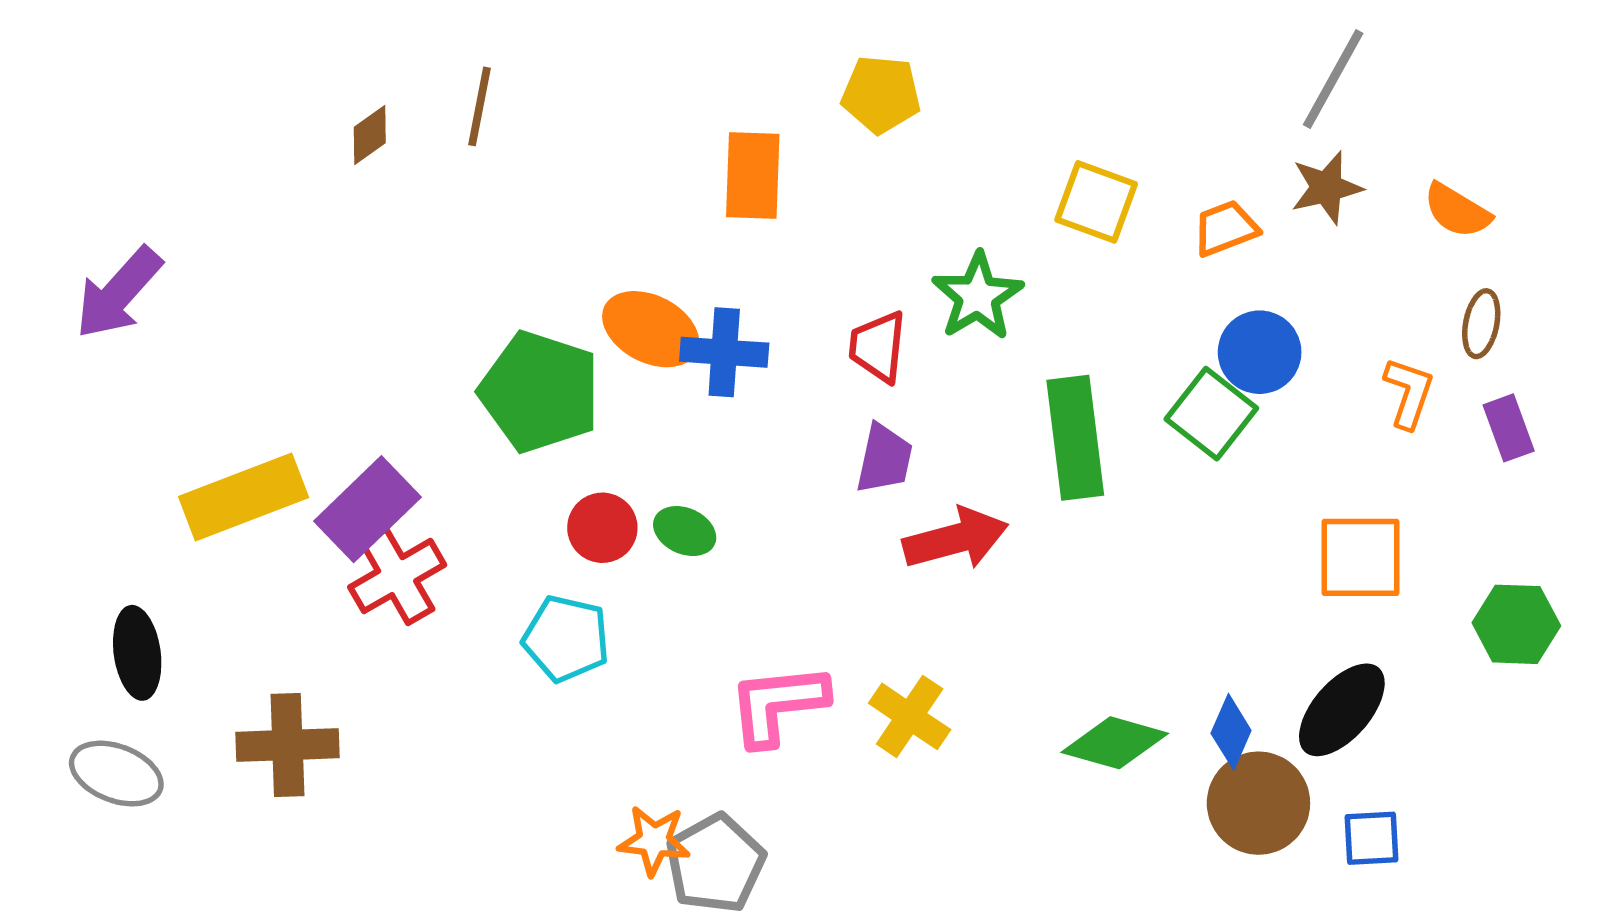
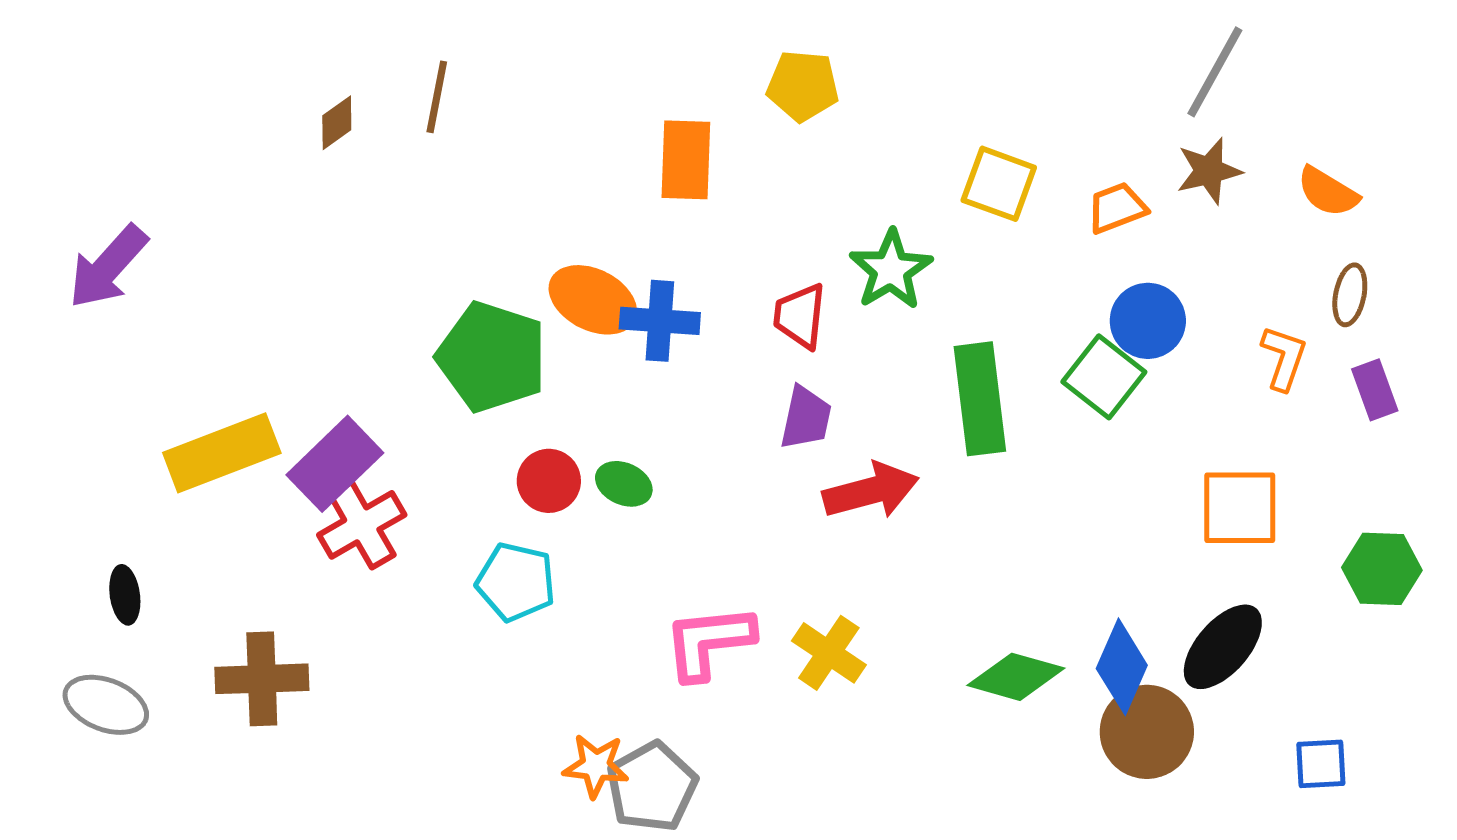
black ellipse: (137, 653) -> (125, 595), size x0.7
blue diamond: (1231, 732) -> (1122, 667), size x1.4
blue square: (1372, 838) -> (1321, 764), moved

